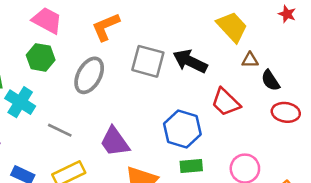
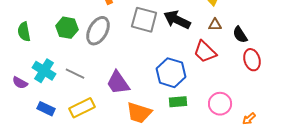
green hexagon: (41, 57) -> (67, 28), moved
brown triangle: (250, 60) -> (215, 25), moved
cyan cross: (20, 102) -> (44, 71), moved
red ellipse: (286, 112) -> (252, 60), turned 65

